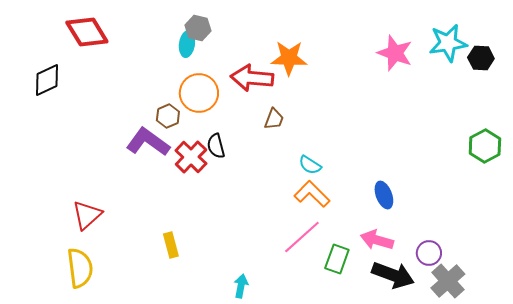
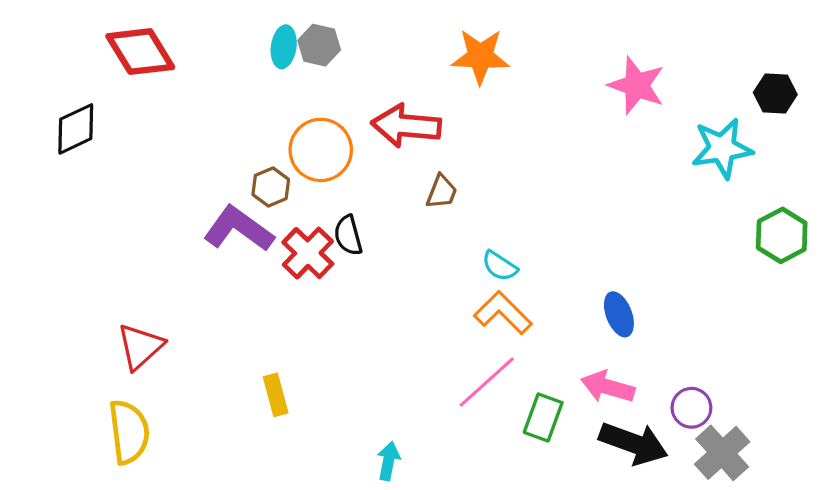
cyan star: (448, 43) -> (722, 148), moved
cyan ellipse: (187, 44) -> (284, 47), moved
orange star: (289, 58) -> (480, 56), moved

